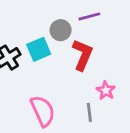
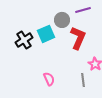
pink semicircle: (43, 111) -> (49, 79), size x0.6

